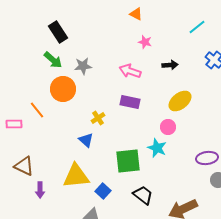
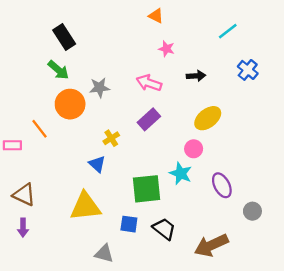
gray star: (83, 66) -> (99, 88), moved
purple rectangle: (130, 102) -> (149, 119), turned -54
purple ellipse: (207, 158) -> (222, 185), moved, turned 70
purple arrow: (40, 190) -> (23, 228), moved
blue square: (103, 191) -> (129, 224), moved, turned -35

